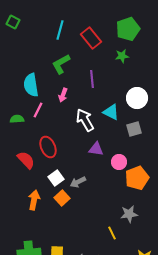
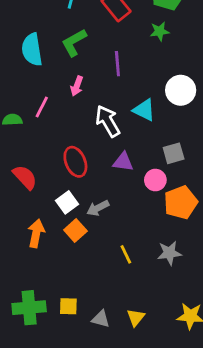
cyan semicircle: (31, 85) -> (32, 50), moved
gray square: (134, 129) -> (174, 153), moved
red ellipse: (48, 147) -> (75, 162), moved
yellow line: (112, 233) -> (126, 254), moved

